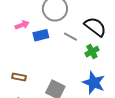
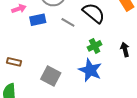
green cross: (92, 52) -> (95, 46), moved

